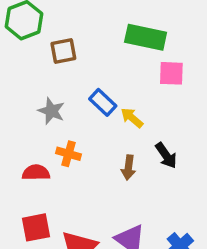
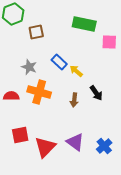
pink square: (171, 73) -> (109, 42), moved
orange cross: (69, 154) -> (39, 92), size x1.6
red semicircle: (36, 173) -> (11, 96), moved

